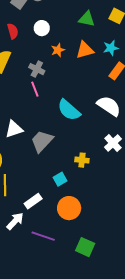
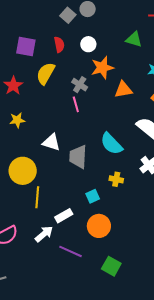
orange star: (58, 50) -> (102, 68), size x1.6
orange triangle: (85, 50) -> (123, 90), moved
cyan semicircle: (69, 110) -> (111, 144), moved
white triangle: (14, 129) -> (51, 142), turned 30
gray trapezoid: (42, 141) -> (78, 157), turned -45

